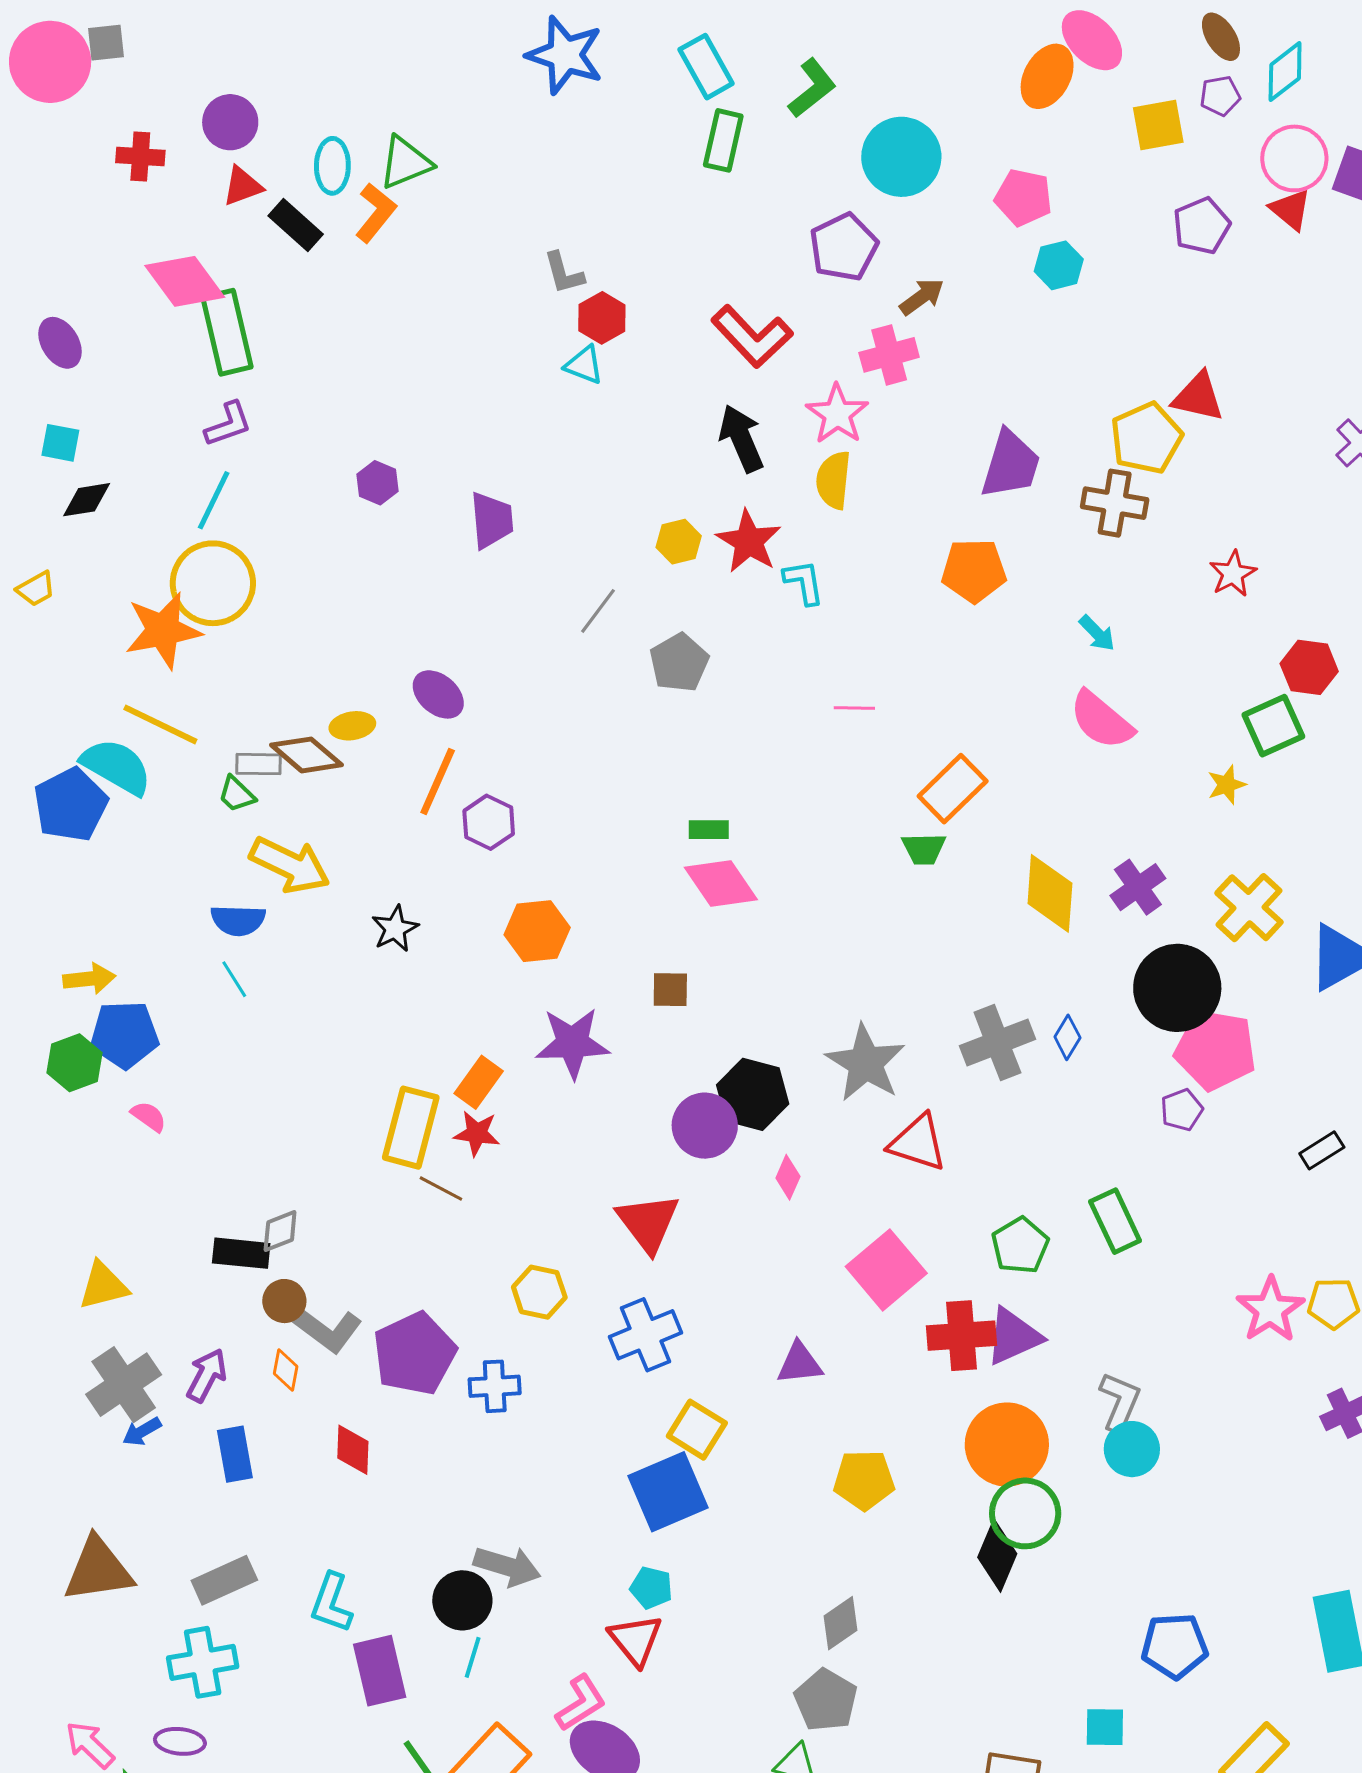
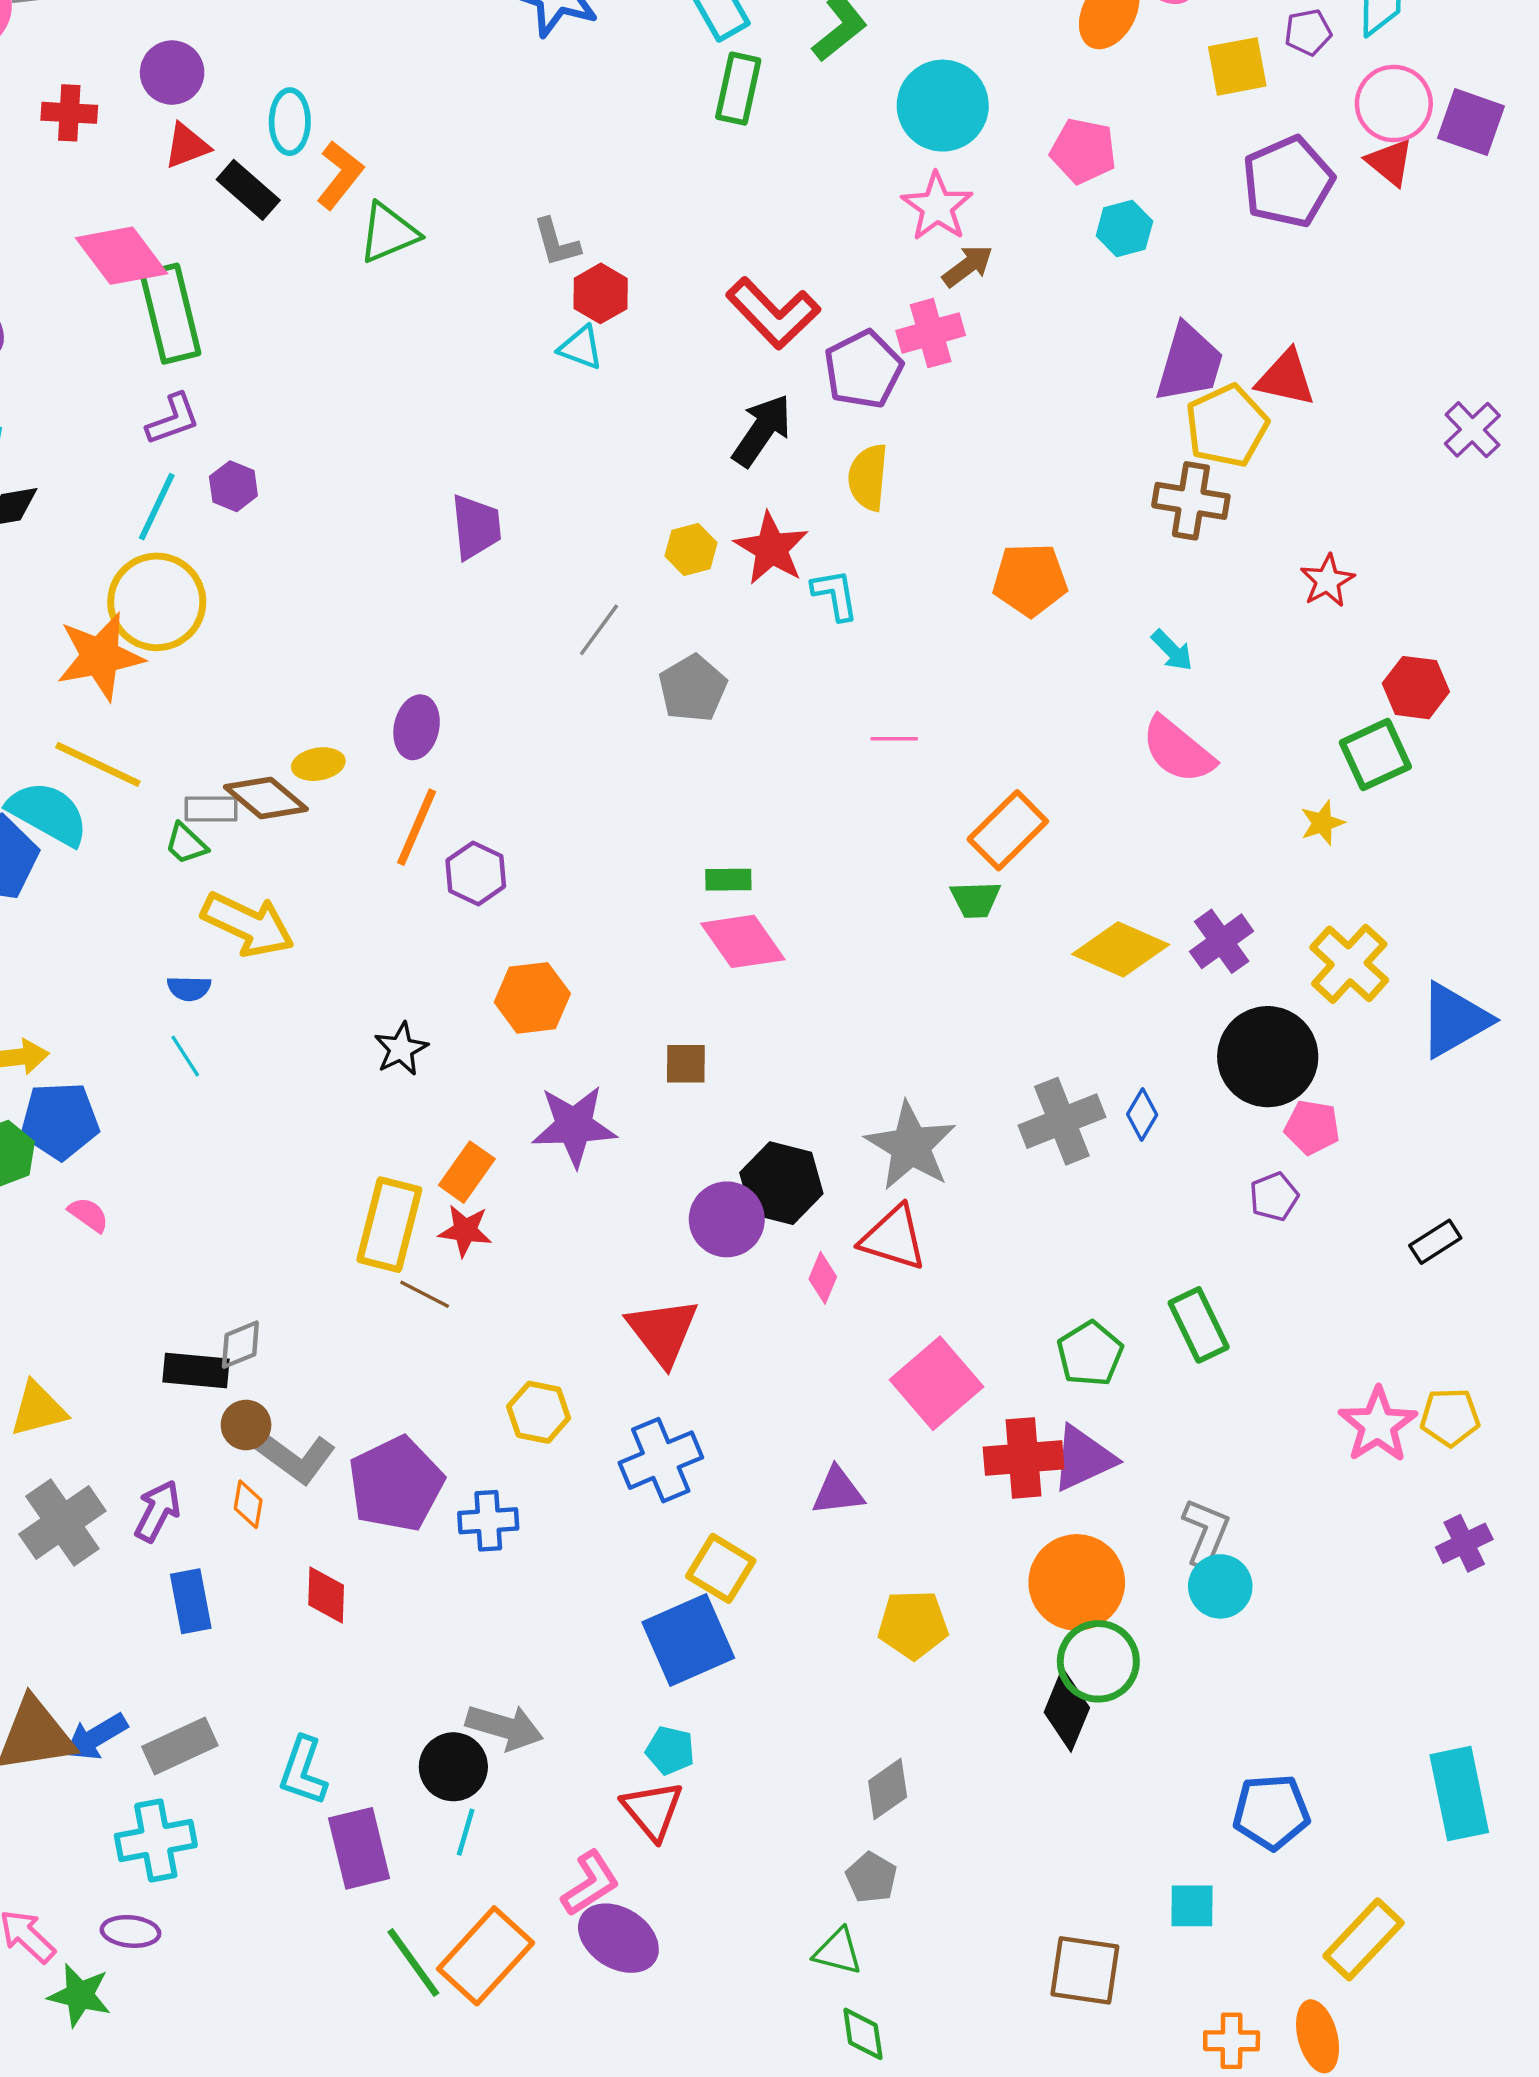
green triangle: (405, 163) -> (389, 233), moved
purple pentagon: (1202, 226) -> (1288, 182), size x1.4
purple pentagon: (844, 247) -> (863, 369), moved
pink star: (837, 414) -> (937, 207), moved
black arrow: (741, 438) -> (762, 430), turned 58
purple trapezoid: (1010, 464) -> (1189, 363), moved
purple hexagon: (377, 483) -> (233, 486), moved
purple ellipse: (438, 694) -> (417, 727), turned 62
yellow diamond: (1050, 893) -> (1121, 949), turned -70
blue semicircle: (238, 920) -> (189, 988), size x0.7
black star: (395, 929) -> (401, 1049), moved
pink pentagon: (1215, 1050) -> (1312, 1127), size x0.6
red triangle: (918, 1143) -> (893, 1238), moved
blue arrow: (142, 1432) -> (96, 1737), moved, size x1.4
gray pentagon: (826, 1700) -> (871, 1878), size x0.7

